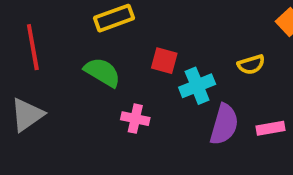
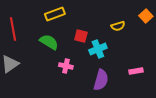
yellow semicircle: (251, 64) -> (118, 26), moved
purple semicircle: (224, 124) -> (101, 80), moved

